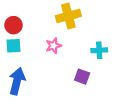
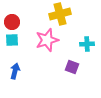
pink star: (53, 46) -> (47, 40), size x1.6
blue arrow: (17, 81) -> (15, 71), size x0.7

